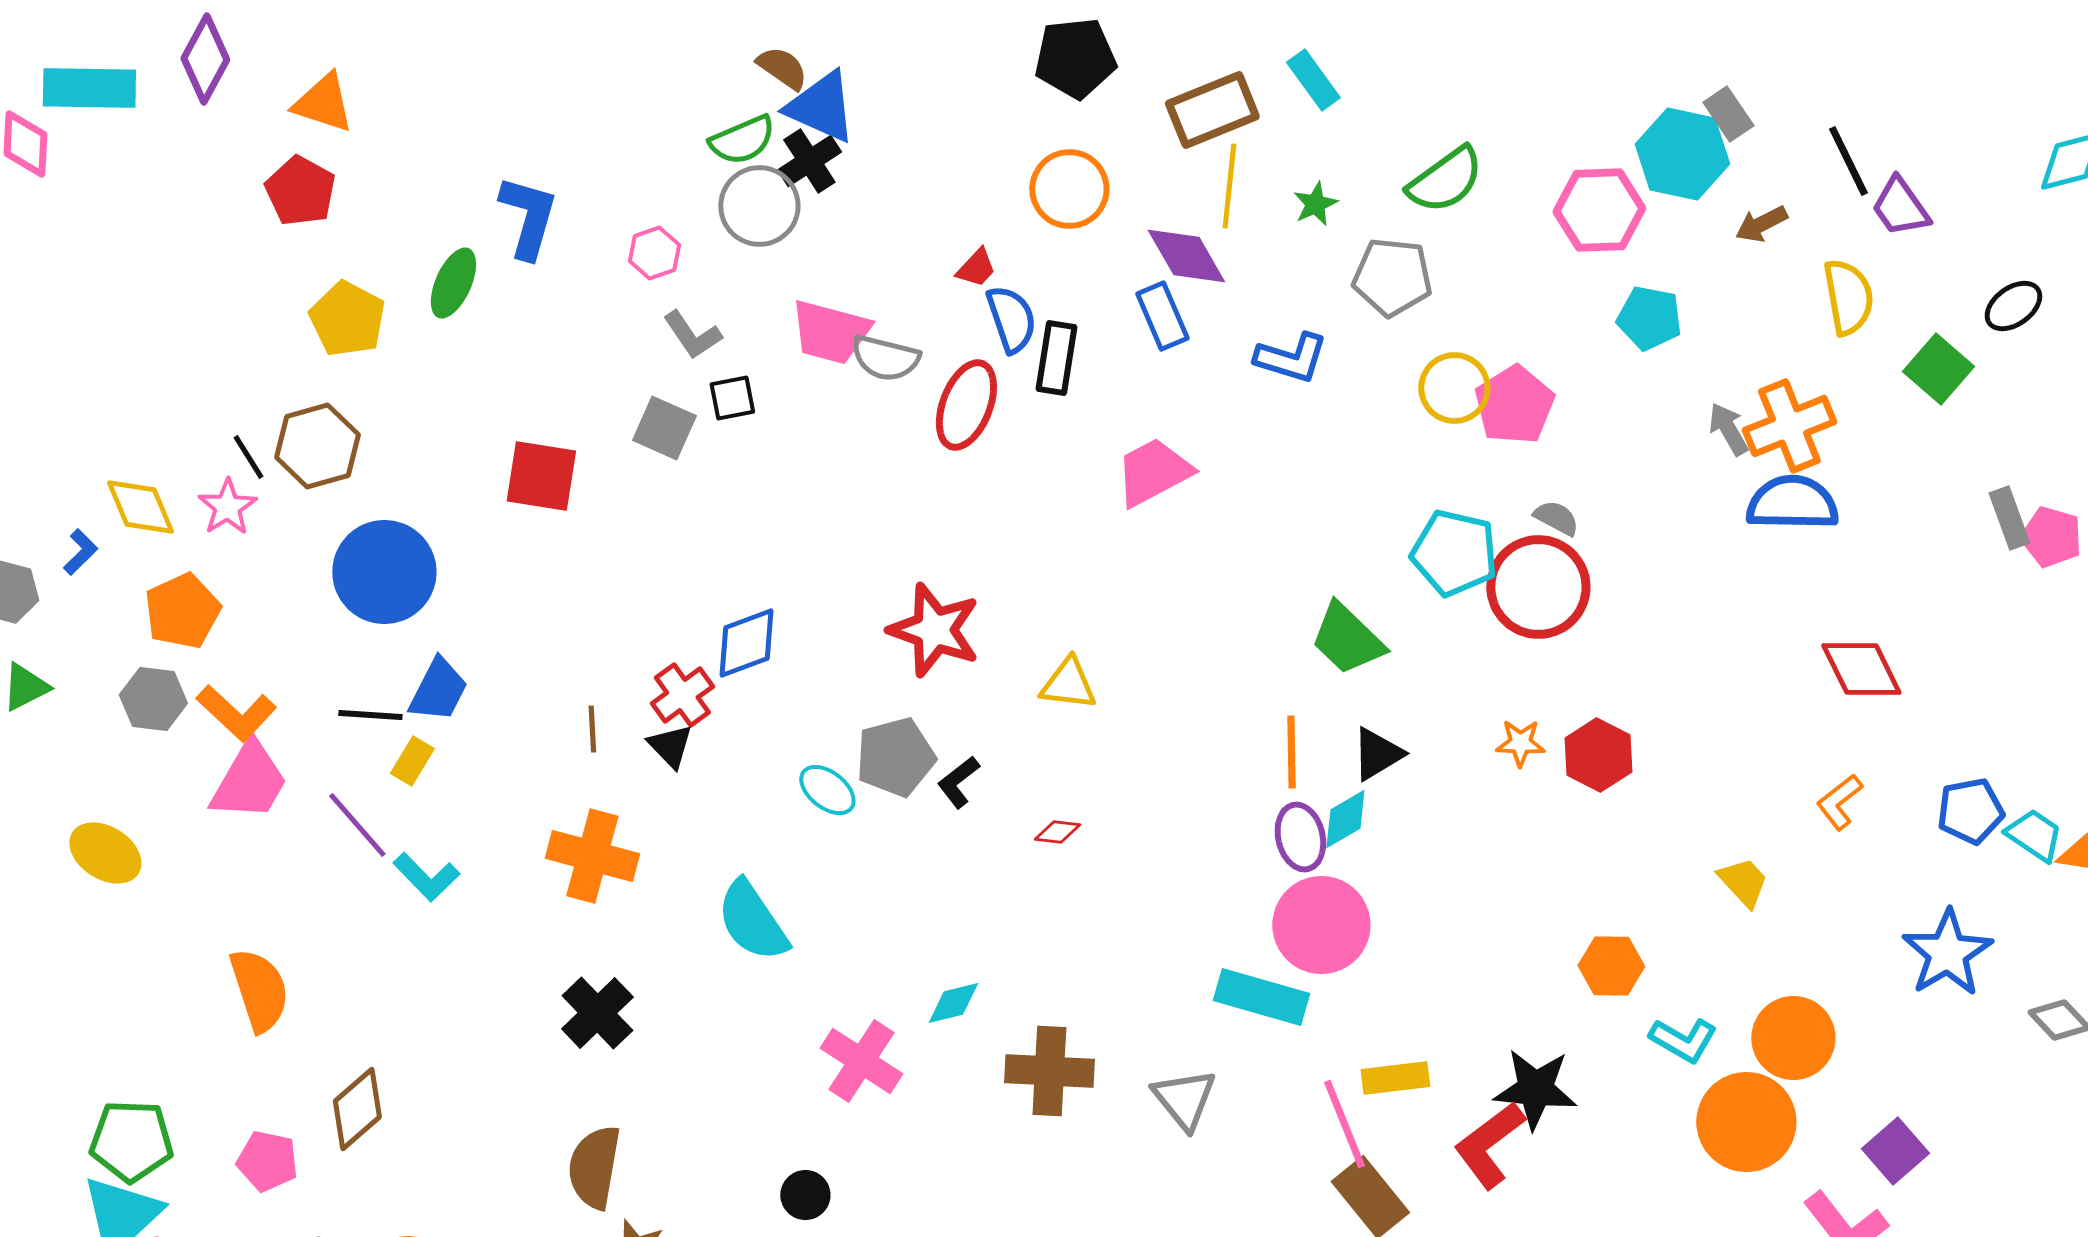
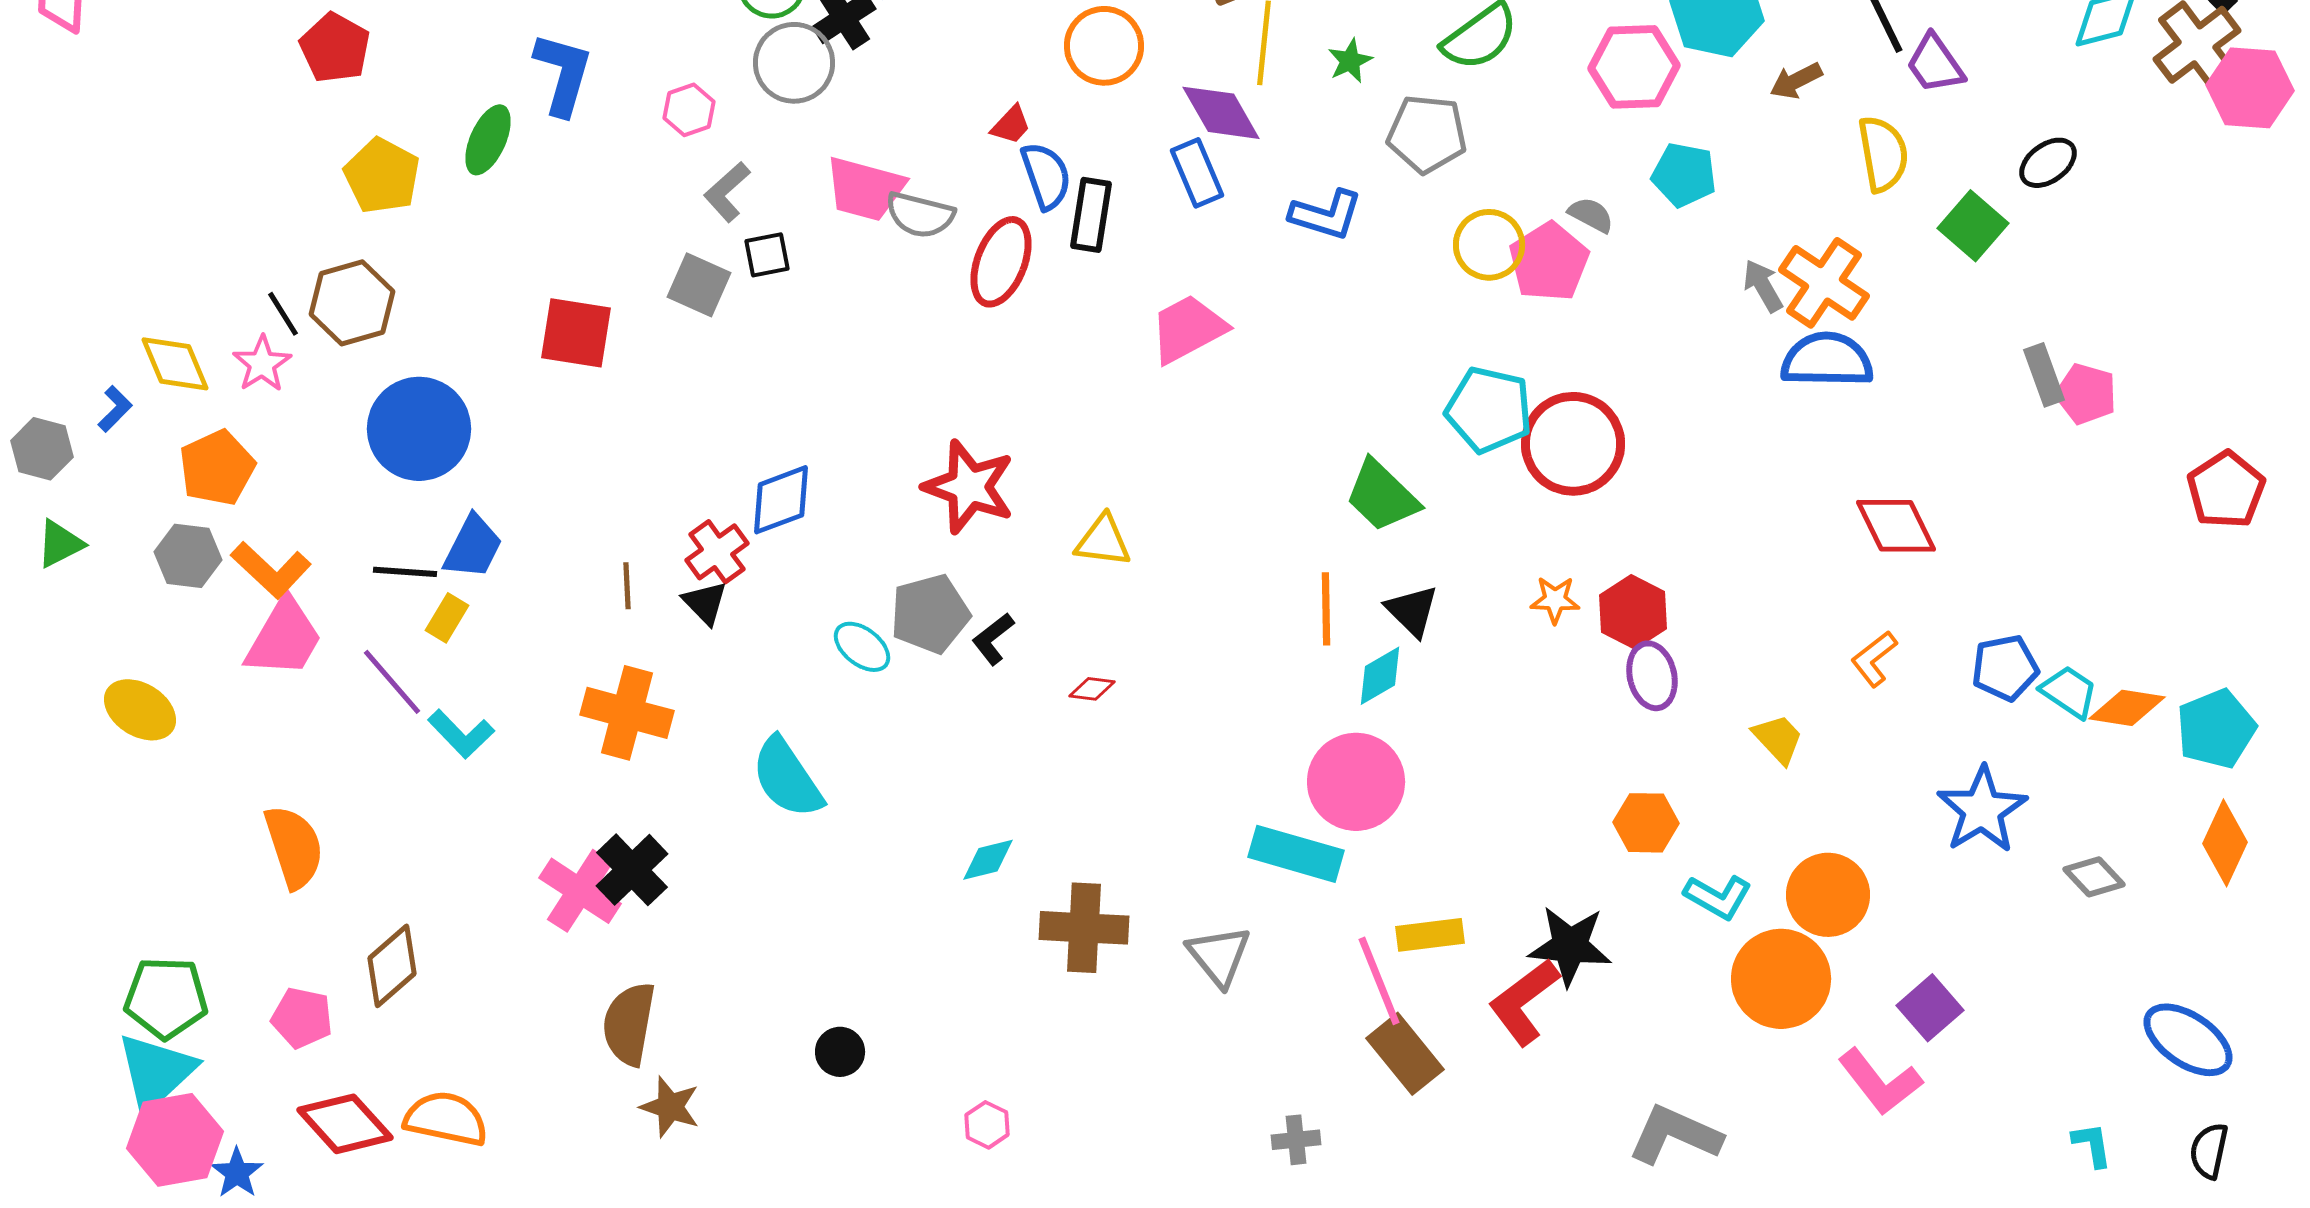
gray L-shape: (692, 335) -> (727, 192), turned 82
orange cross: (1789, 426) -> (1824, 283), turned -34
gray semicircle: (1556, 518) -> (1591, 215), moved
black triangle: (1377, 754) -> (1412, 611), turned -44
purple ellipse: (1300, 837) -> (1652, 676), moved
pink cross: (861, 1061) -> (580, 891), moved

